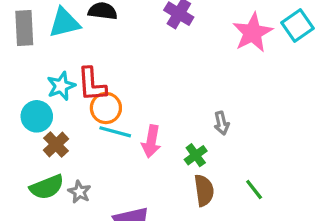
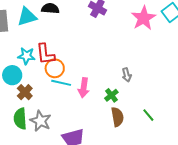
cyan star: (61, 86) -> (26, 56), turned 30
green semicircle: (47, 187) -> (20, 119), turned 110
gray star: (79, 192) -> (40, 121), size x1.5

